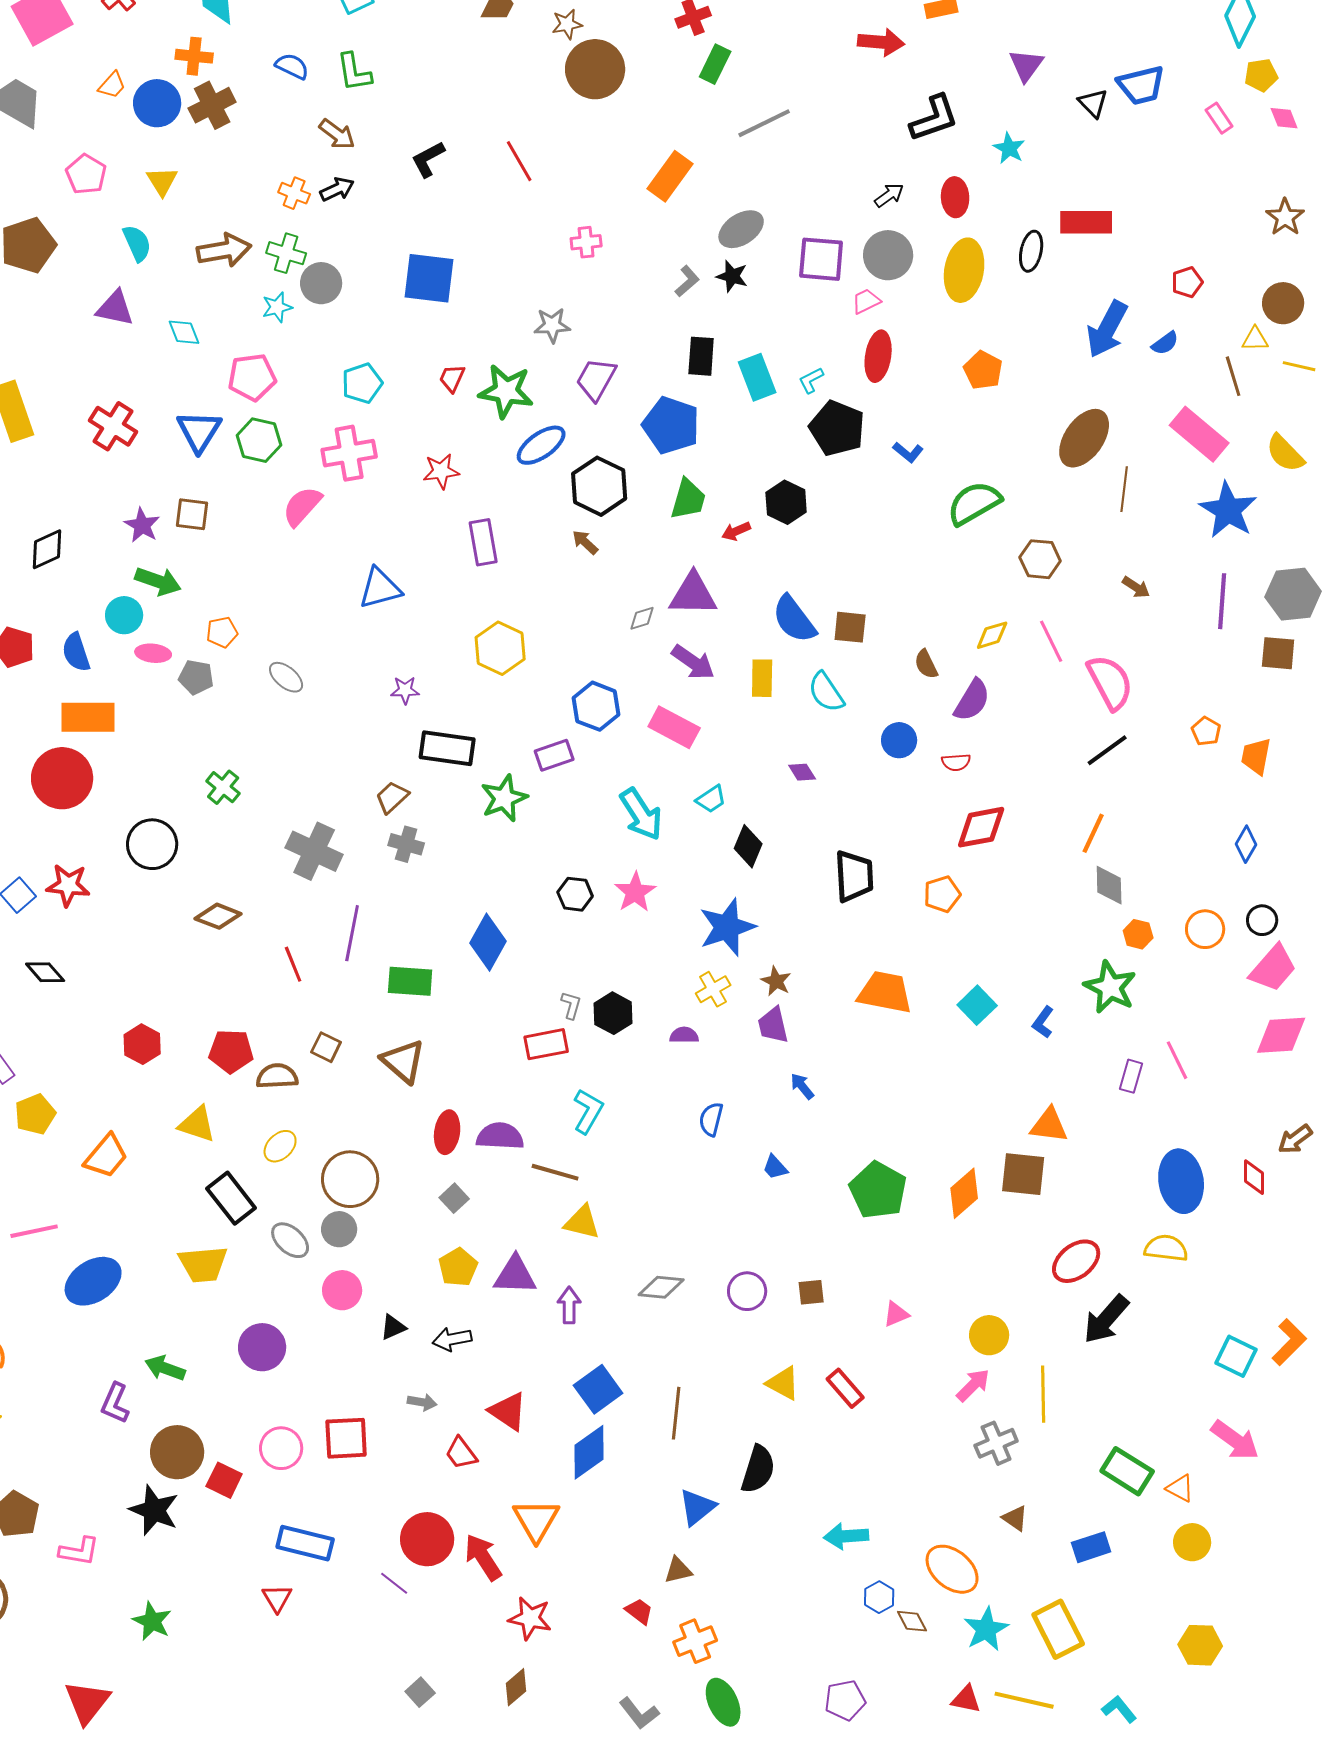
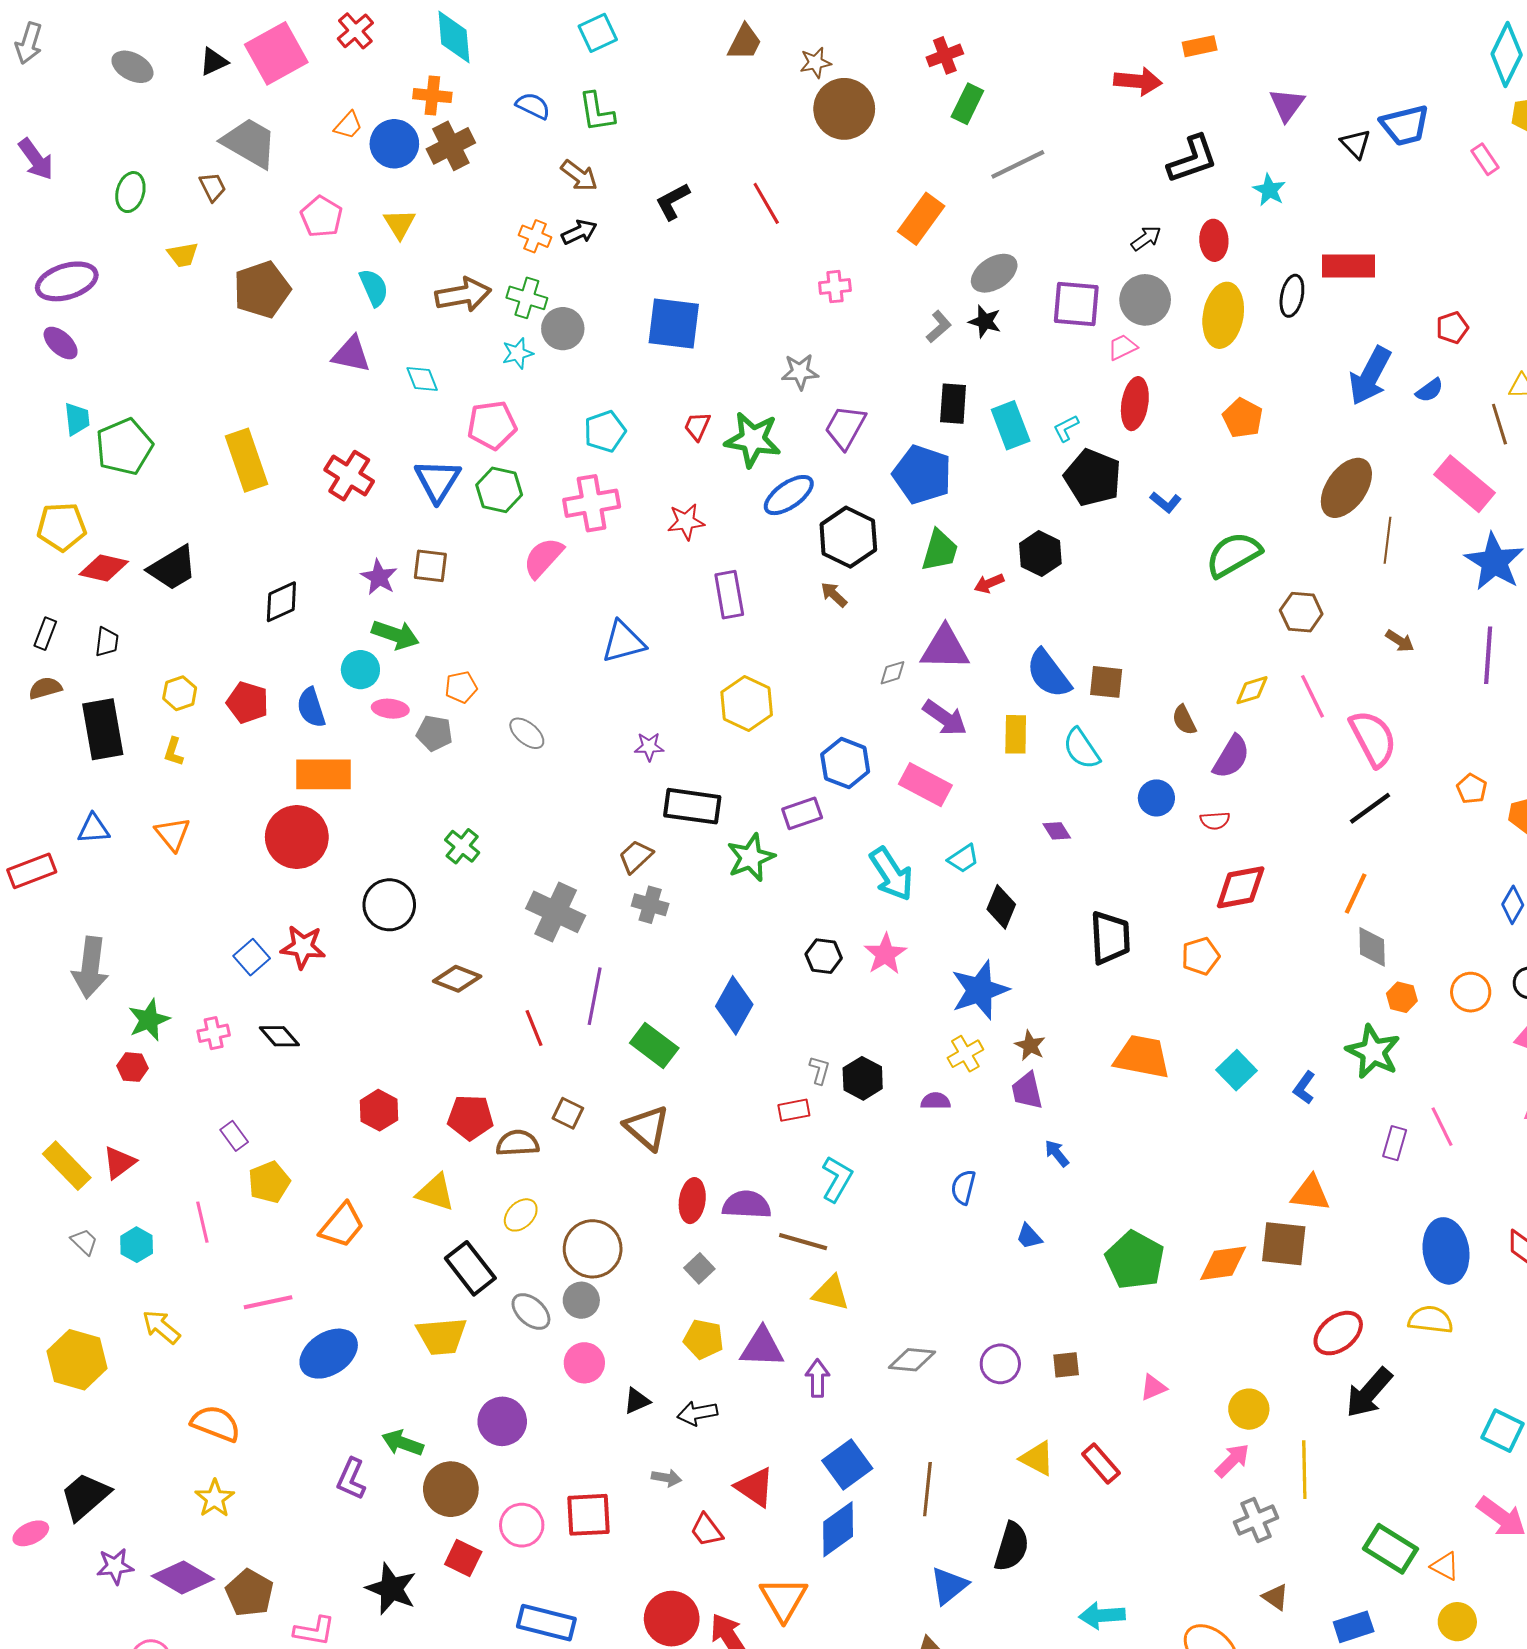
green rectangle: (410, 981) -> (654, 1045), turned 33
red rectangle: (546, 1044) -> (794, 1110), size x0.7
orange diamond: (964, 1193) -> (1223, 1263), turned 33
yellow pentagon: (458, 1267) -> (703, 1339), turned -30
brown circle: (177, 1452) -> (451, 1489), moved

